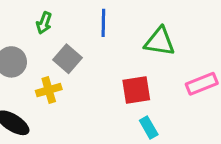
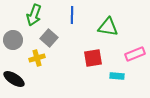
green arrow: (44, 23) -> (34, 15), size x1.5
cyan rectangle: (149, 127) -> (117, 76), moved, turned -56

